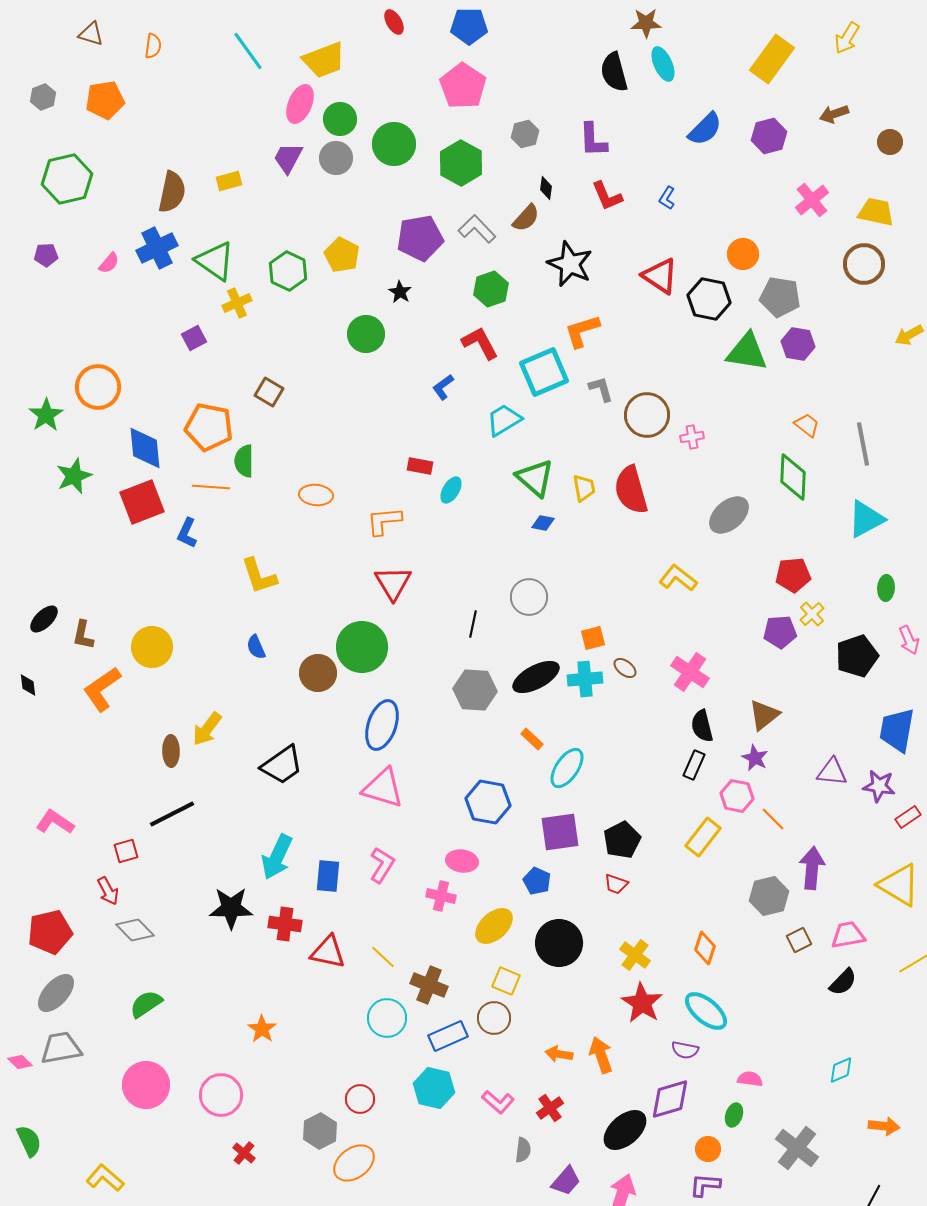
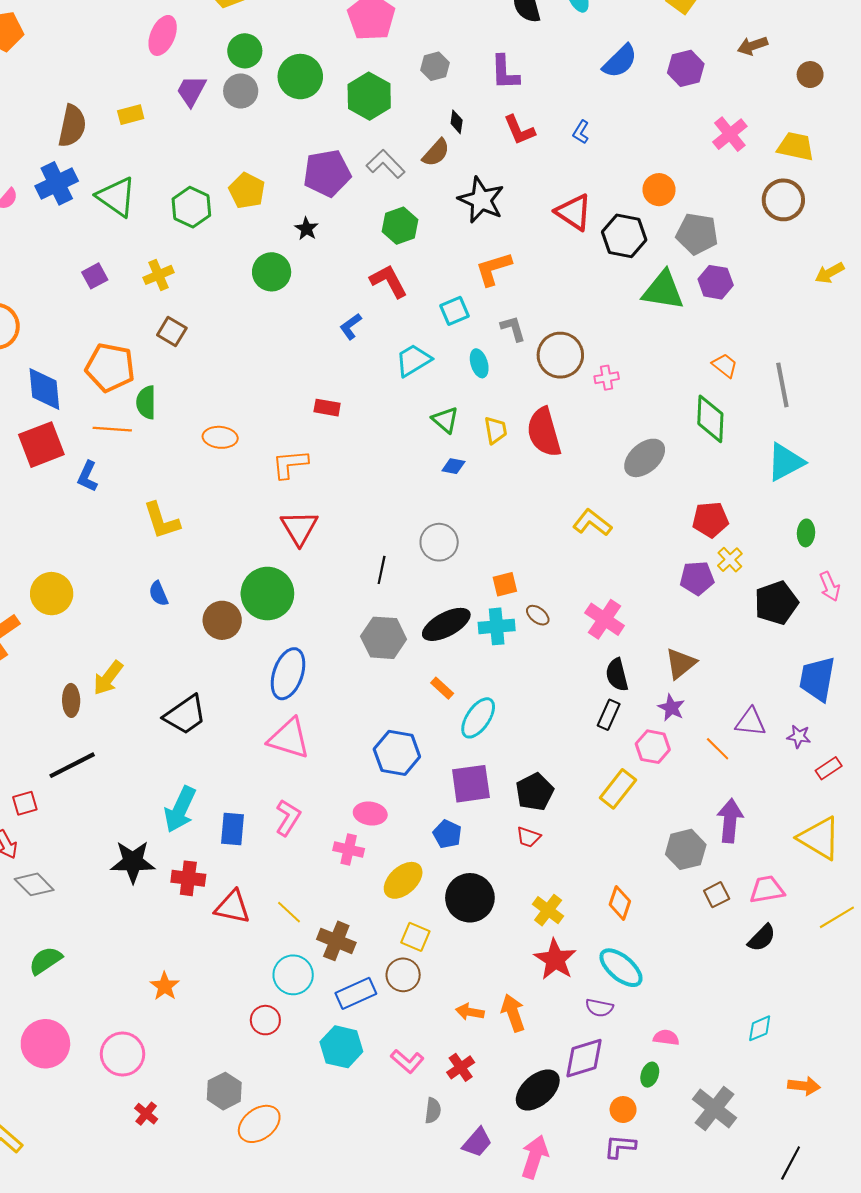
pink ellipse: (300, 104) -> (163, 35), moved
yellow cross: (237, 303) -> (158, 275), moved
cyan square: (544, 372) -> (454, 311), size x0.6
green triangle: (535, 478) -> (445, 420), size x0.7
cyan ellipse: (451, 490) -> (479, 363), moved, turned -48
purple star: (879, 786) -> (799, 736), size x0.7
orange line: (773, 819) -> (718, 749), moved
red circle: (360, 1099) -> (265, 1020), moved

